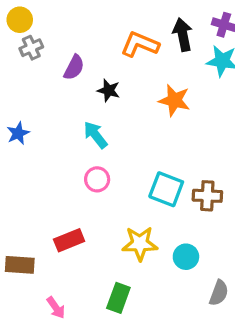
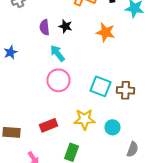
purple semicircle: (74, 67) -> (44, 27), moved, turned 147
pink circle: (97, 179) -> (58, 80), size x1.5
red rectangle: (69, 240) -> (48, 125), moved

